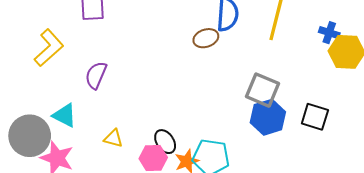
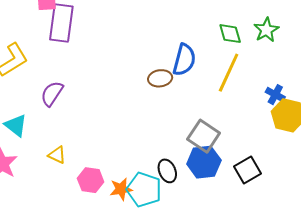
black square: (315, 117) -> (248, 170), turned 32
black ellipse: (165, 142) -> (167, 171), moved

